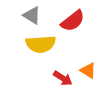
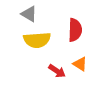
red semicircle: (73, 21) -> (75, 30), moved, turned -50

